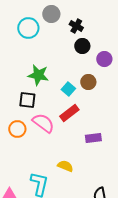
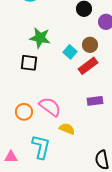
red rectangle: (69, 113) -> (88, 66), moved
pink semicircle: (43, 123) -> (50, 107), moved
orange circle: (17, 129) -> (24, 112), moved

